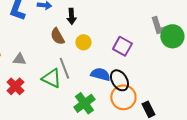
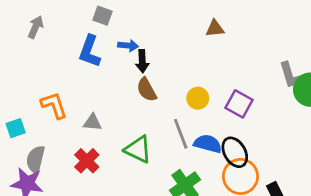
black arrow: (71, 16) -> (142, 61), moved
yellow circle: (83, 42) -> (198, 98), moved
gray line: (64, 68) -> (181, 134), moved

